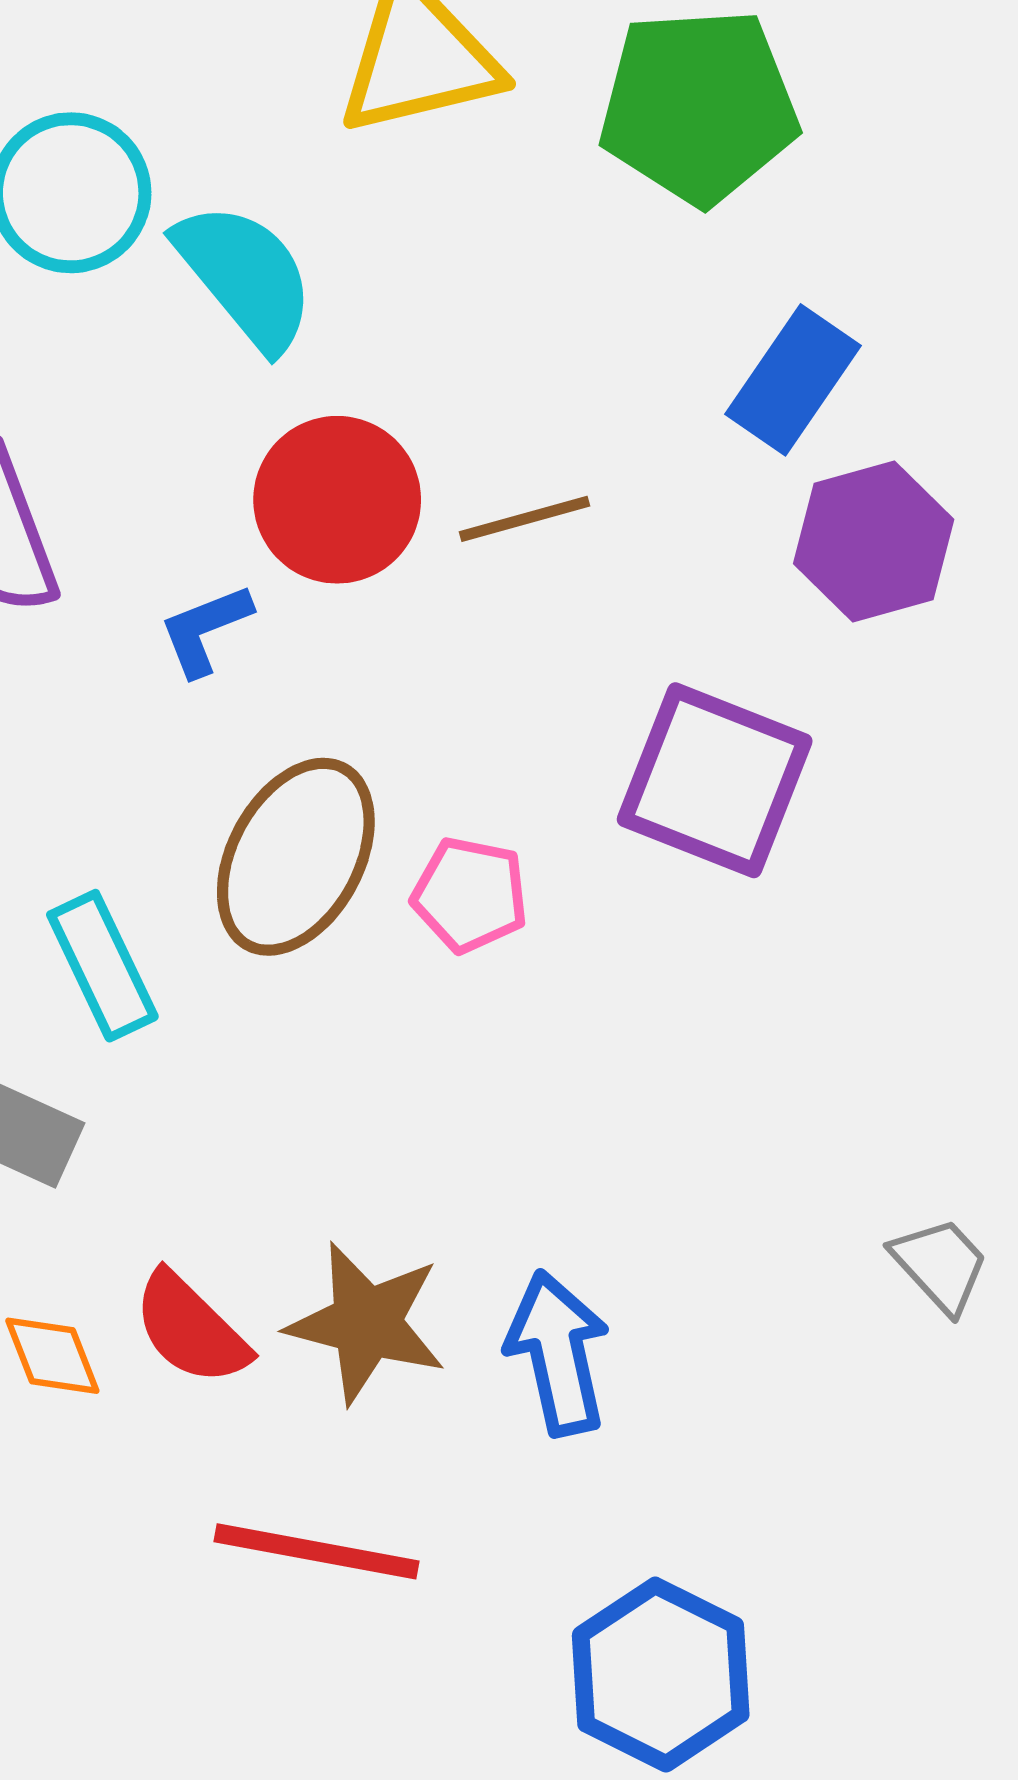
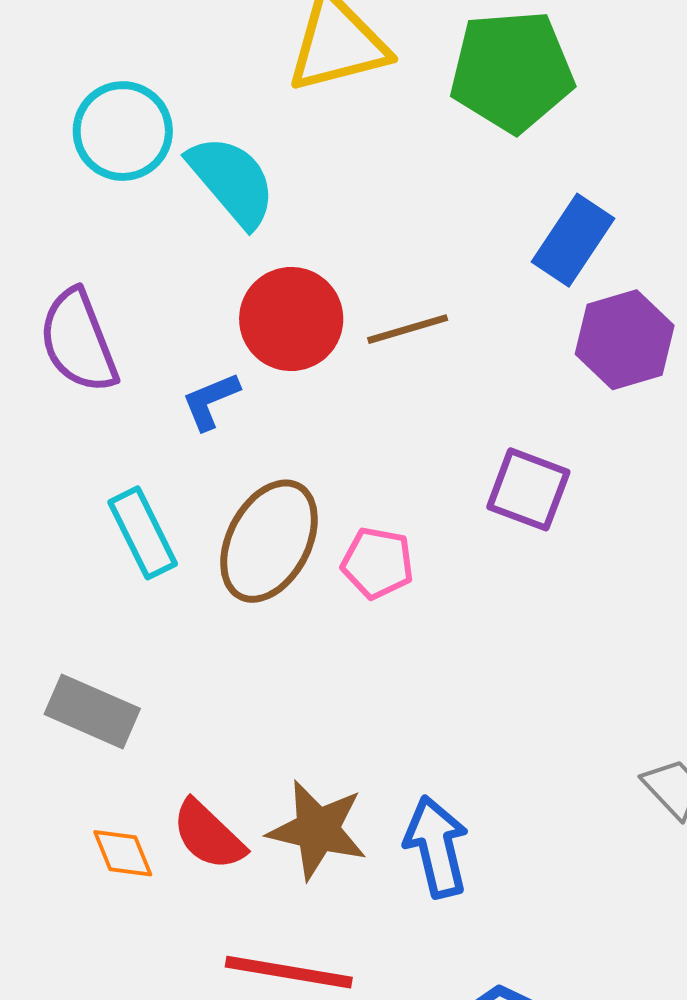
purple square: (715, 780) -> (528, 489), size x0.7
cyan rectangle: (102, 966) -> (143, 533), moved

